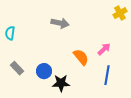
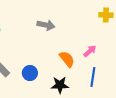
yellow cross: (120, 13) -> (106, 15), turned 32
black star: (61, 83) -> (60, 85), moved

